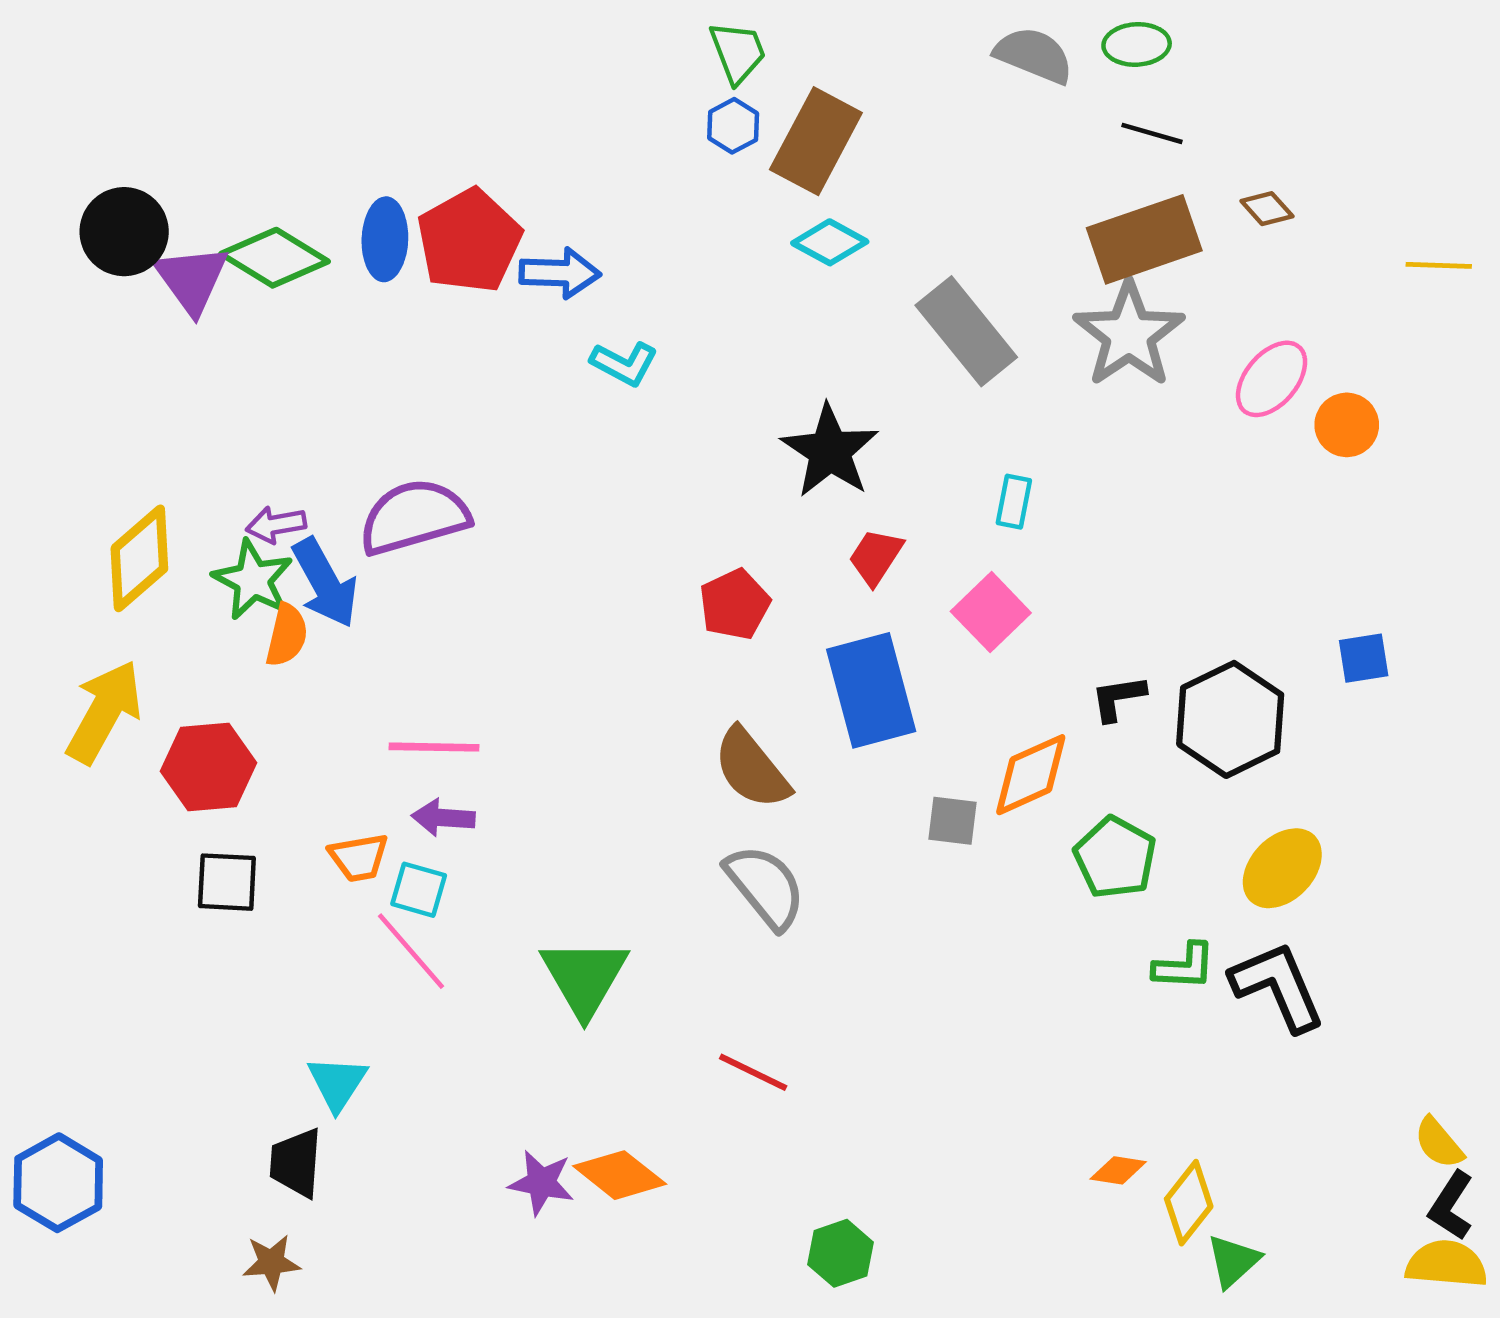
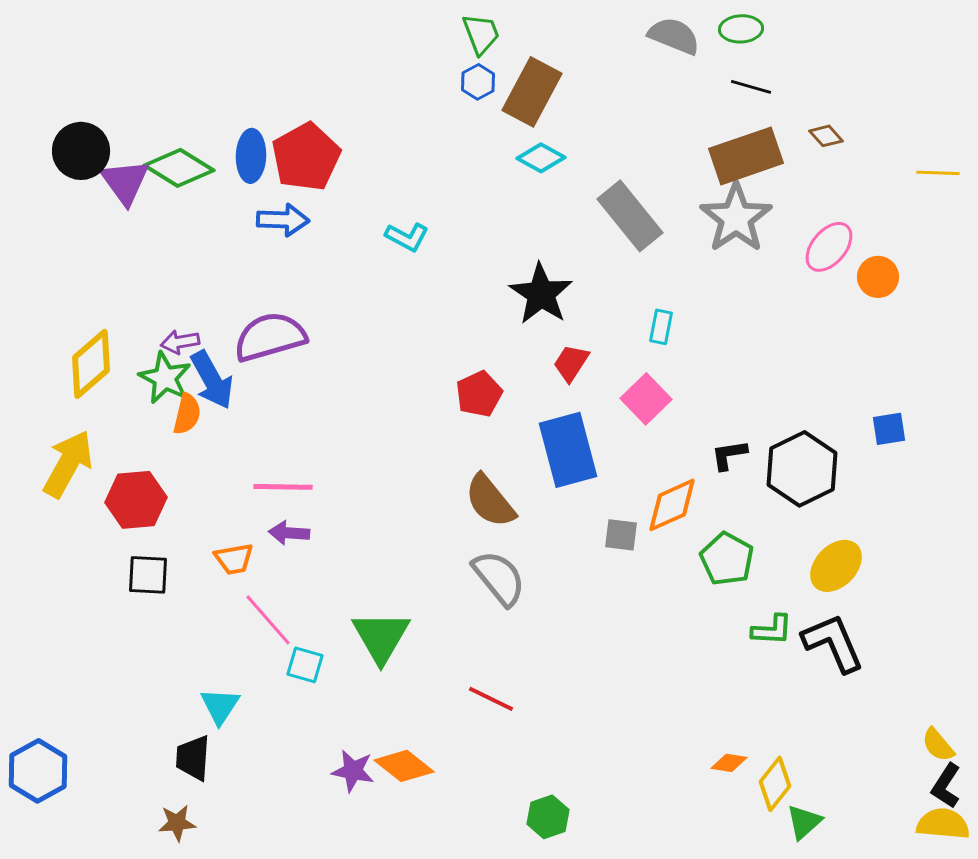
blue arrow: (560, 273) -> (283, 220), moved
cyan square: (419, 890) -> (305, 665), moved

